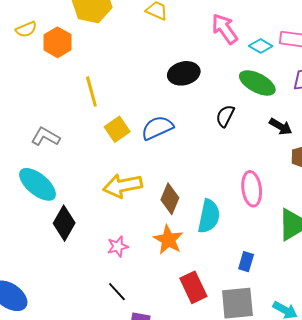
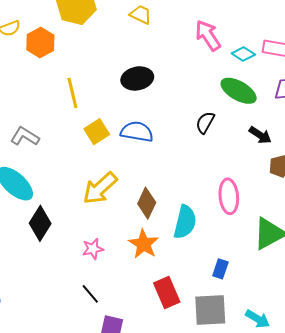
black ellipse: (184, 73) -> (137, 78), moved
blue semicircle: (157, 128) -> (137, 132), turned 32
yellow arrow: (123, 186) -> (100, 188), turned -33

